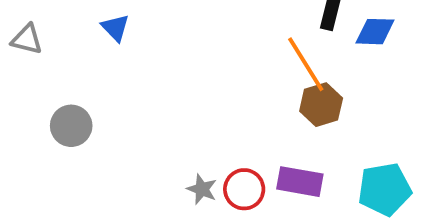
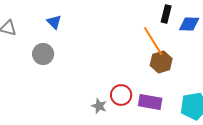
gray circle: (71, 126) -> (43, 54), moved
red circle: (244, 189) -> (121, 95), moved

